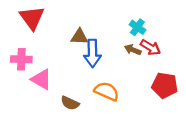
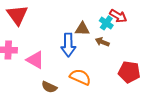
brown triangle: (79, 37) -> (82, 29), moved
red arrow: (150, 47) -> (118, 16), moved
pink triangle: (41, 79) -> (35, 60), moved

